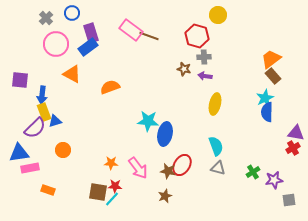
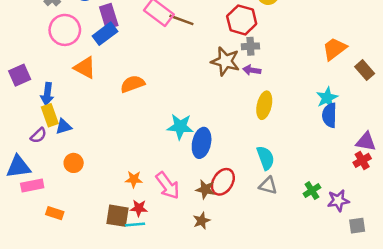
brown star: (184, 69) -> (225, 61), size x1.6
brown rectangle: (273, 76) -> (365, 70), moved
purple square: (20, 80) -> (20, 75), turned -30
purple semicircle: (35, 128) -> (38, 135), size x0.6
cyan line: (112, 199) -> (135, 224), turned 42

